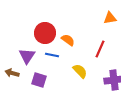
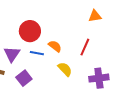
orange semicircle: (68, 40) -> (55, 46), moved
purple square: (39, 80) -> (24, 78), turned 35

